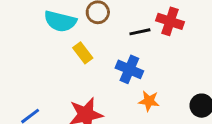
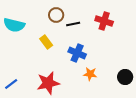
cyan semicircle: (60, 21) -> (14, 25), moved
black line: (140, 32) -> (73, 24), moved

